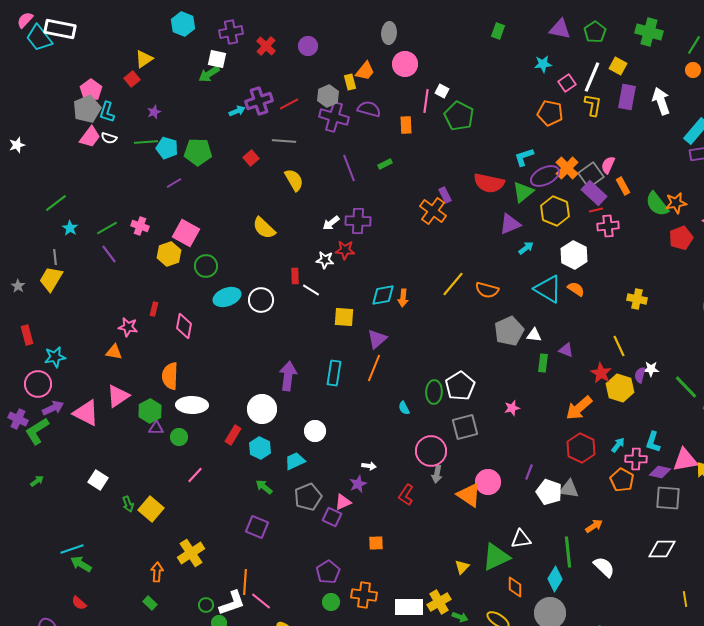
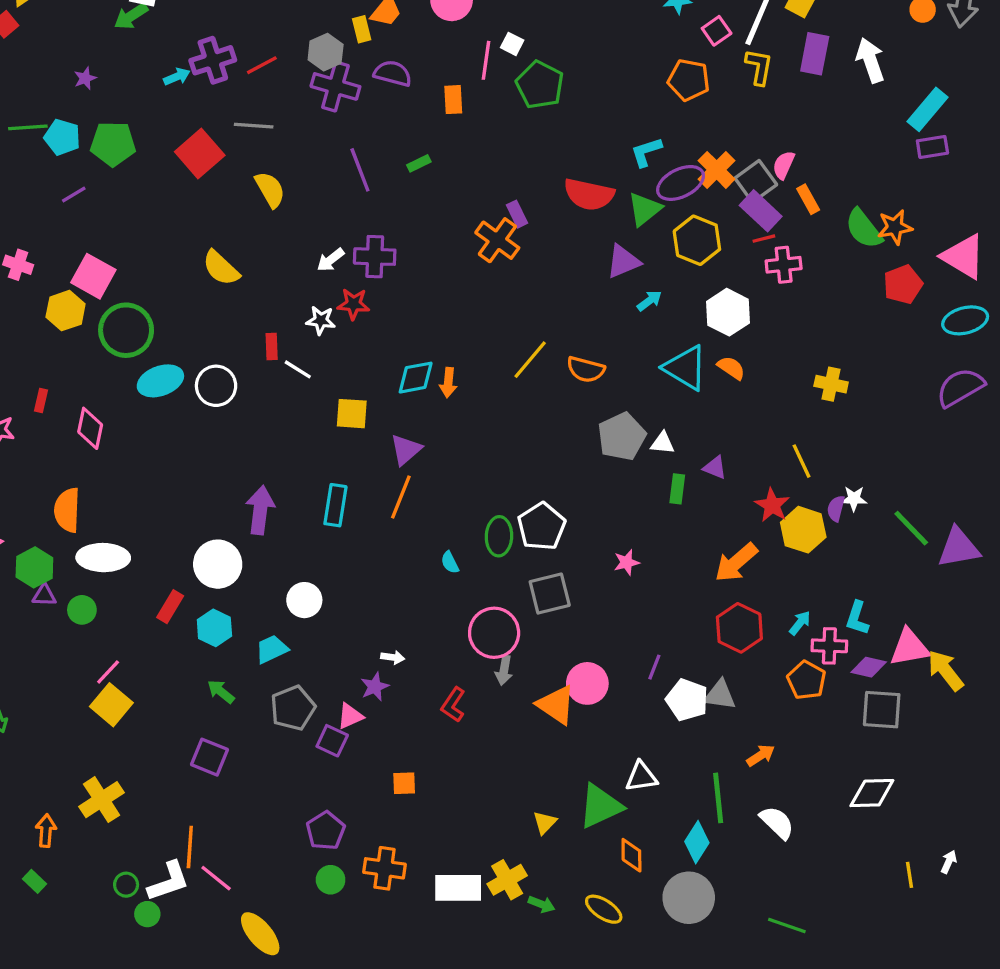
purple star: (154, 112) -> (85, 78), moved
red square: (251, 158) -> (200, 154), size x1.8
green circle: (206, 266) -> (126, 330), size x1.4
yellow square: (151, 509) -> (111, 705), moved

